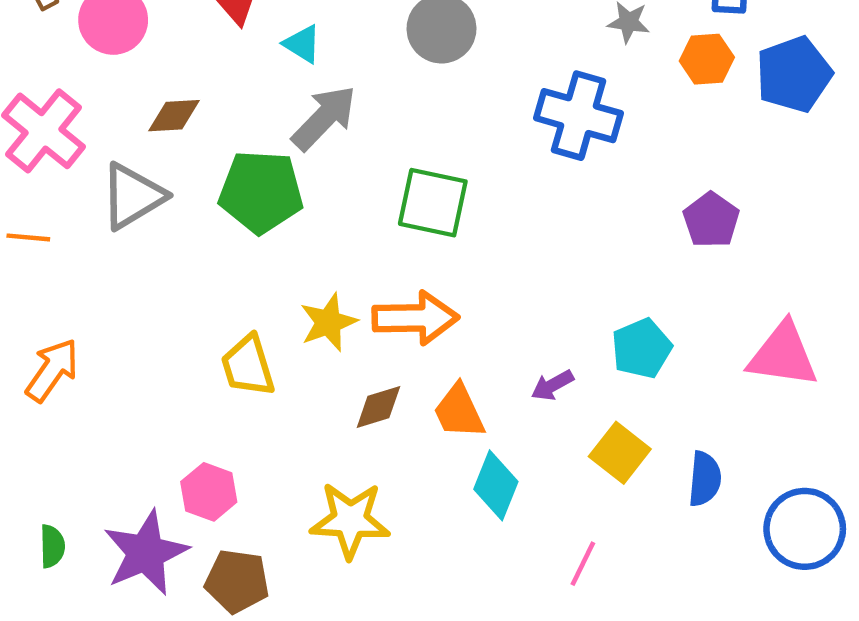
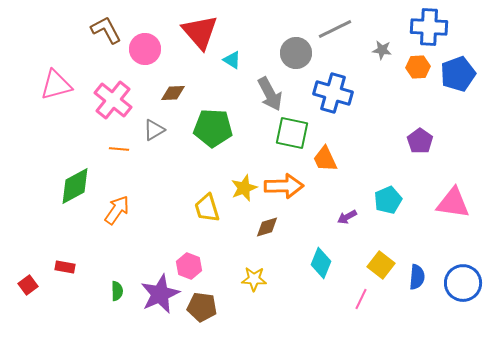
blue cross: (579, 116) -> (333, 93), moved
gray arrow: (324, 118) -> (270, 94), moved, turned 108
gray triangle: (133, 196) -> (154, 130), size x0.7
orange line: (28, 237) -> (119, 149), moved
orange trapezoid: (459, 411) -> (325, 159), moved
yellow square: (620, 453) -> (381, 265), moved
blue semicircle: (705, 479) -> (417, 277), moved
yellow star: (350, 520) -> (254, 279), size x0.7

